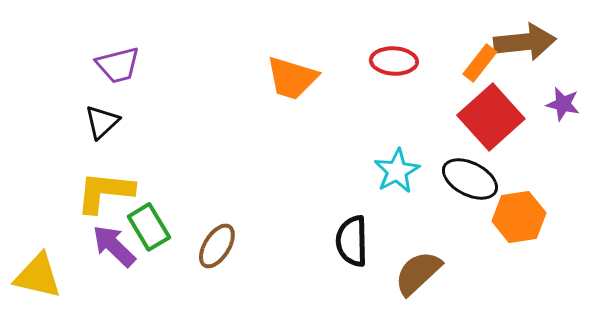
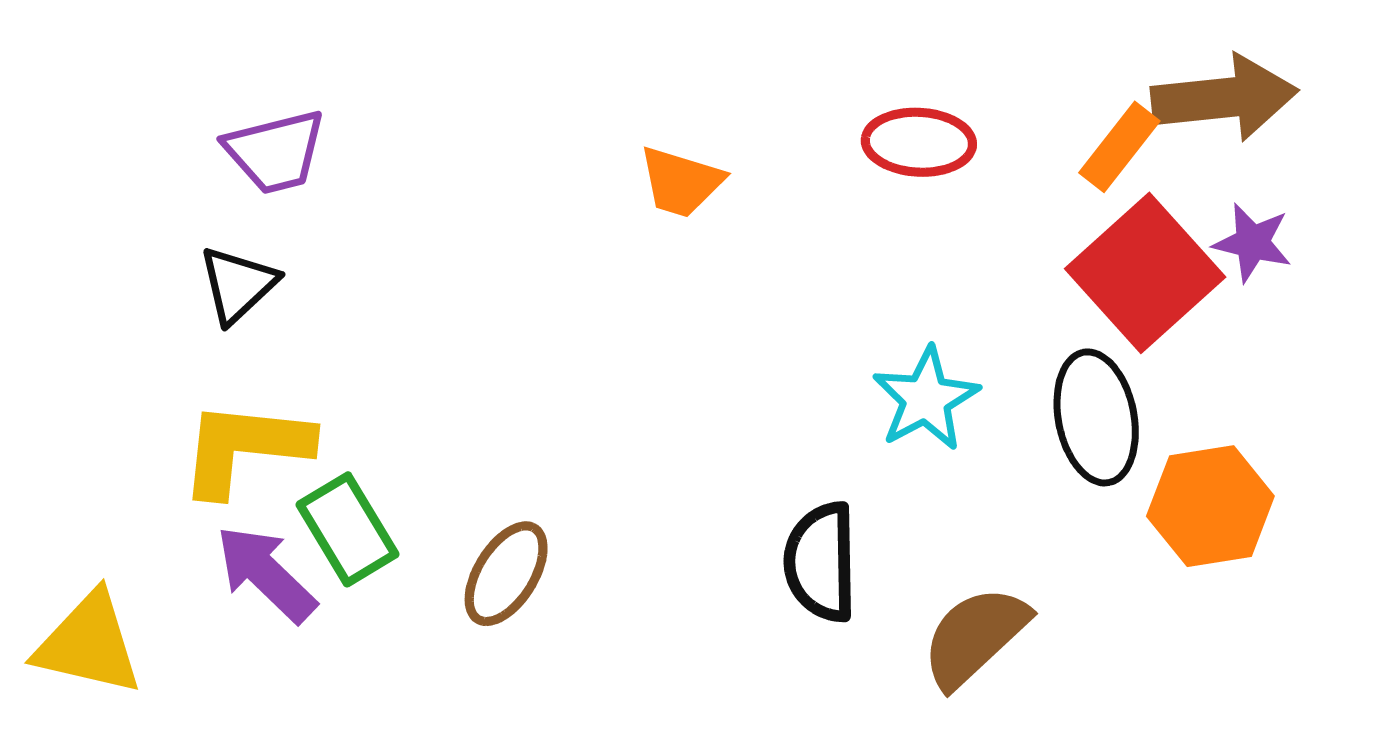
orange trapezoid: (292, 78) -> (681, 182), size x0.7
purple star: (563, 104) -> (1252, 243), moved
black ellipse: (470, 179) -> (1096, 417), turned 52

